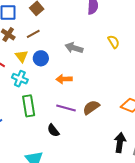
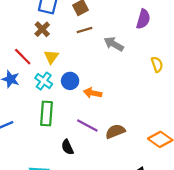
brown line: (33, 34) -> (85, 30), moved
gray arrow: (74, 48) -> (114, 44), moved
blue circle: (41, 58) -> (70, 81), moved

